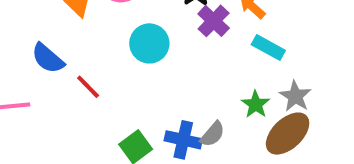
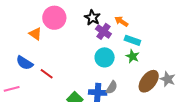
cyan circle: (149, 43) -> (105, 57), moved
gray star: (295, 96) -> (168, 79), moved
green star: (256, 104) -> (133, 56), moved

